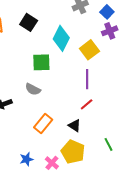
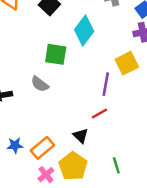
yellow square: (89, 50) -> (127, 63), moved
orange rectangle: (43, 123) -> (42, 148), moved
blue star: (26, 159) -> (15, 145), moved

